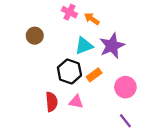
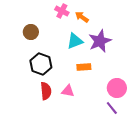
black hexagon: (69, 71) -> (41, 64), moved
orange rectangle: (94, 75) -> (84, 67), turned 32
pink circle: (125, 87) -> (117, 88), moved

